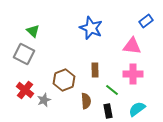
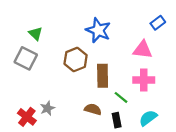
brown rectangle: (95, 70) -> (103, 76), size x1.5
brown hexagon: (64, 80) -> (76, 60), moved
red cross: (25, 90) -> (27, 117), moved
brown semicircle: (86, 101) -> (93, 109), turned -70

